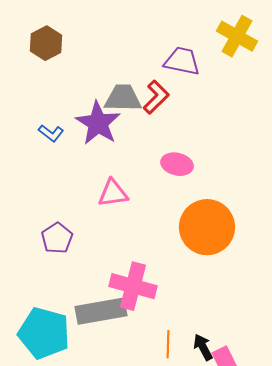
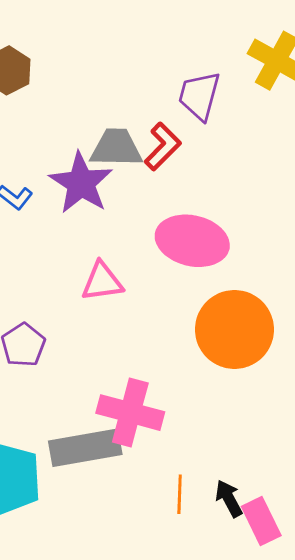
purple trapezoid: (182, 61) -> (199, 96), turned -87
pink ellipse: (177, 164) -> (192, 241), size x1.6

